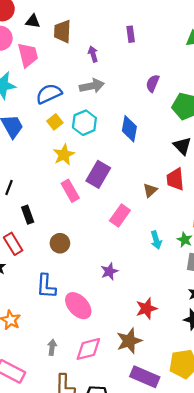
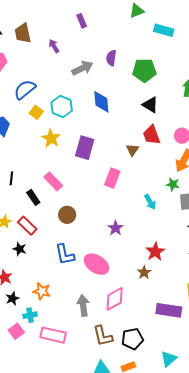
gray arrow: (92, 86) -> (82, 68), moved
pink rectangle: (70, 191) -> (53, 181), moved
cyan arrow: (156, 240) -> (150, 202), moved
brown star: (129, 341) -> (144, 272), moved, size x0.6
gray arrow: (52, 347) -> (83, 305), size x1.5

